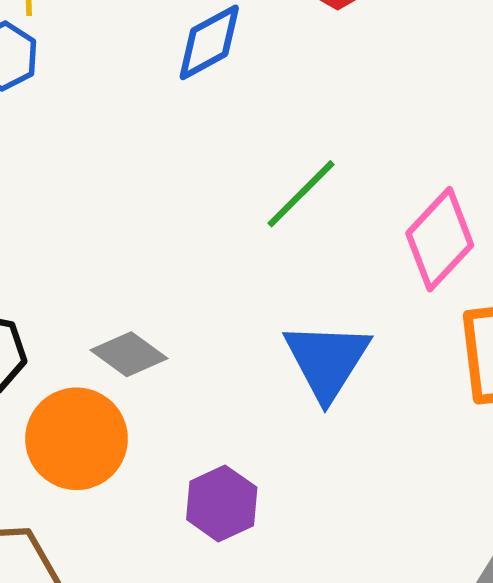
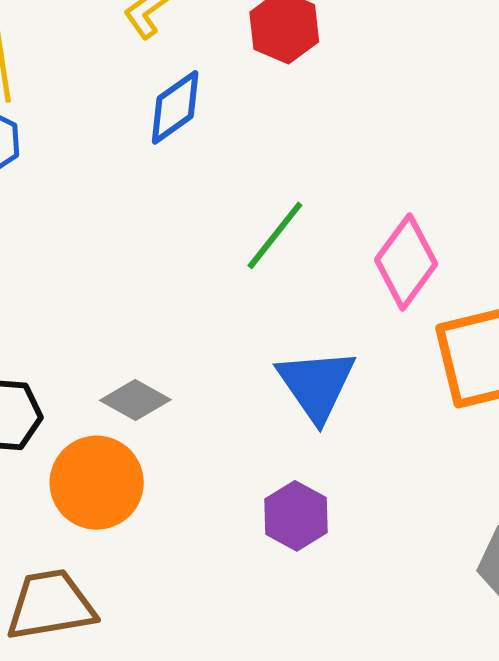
purple hexagon: (222, 503) -> (296, 516), moved

